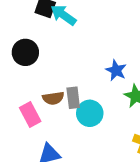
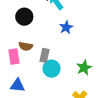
blue star: (116, 70) -> (66, 27), moved
brown semicircle: (53, 98) -> (26, 46), moved

